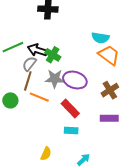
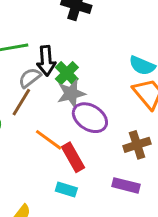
black arrow: (37, 50) -> (46, 61), turned -126
gray star: (55, 79) -> (71, 93), moved, turned -30
orange line: (39, 97) -> (49, 140), moved

